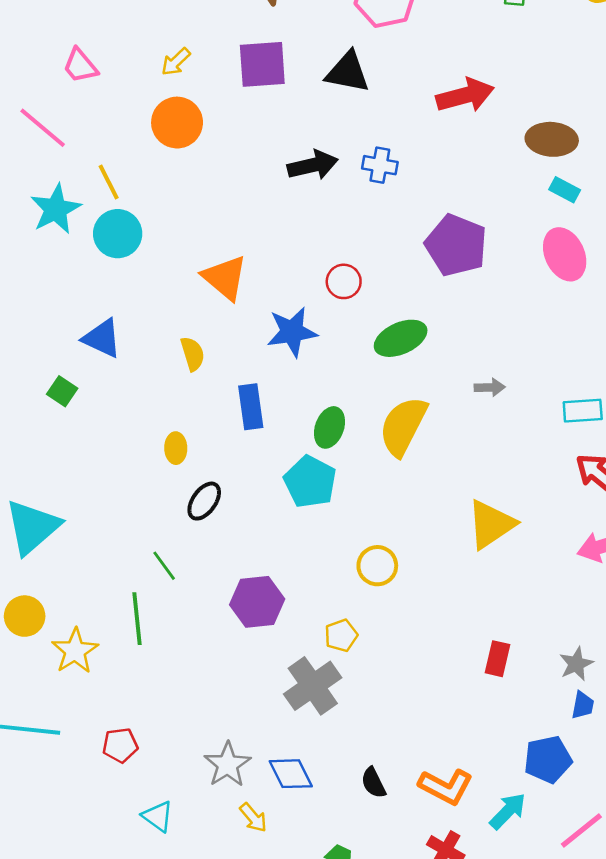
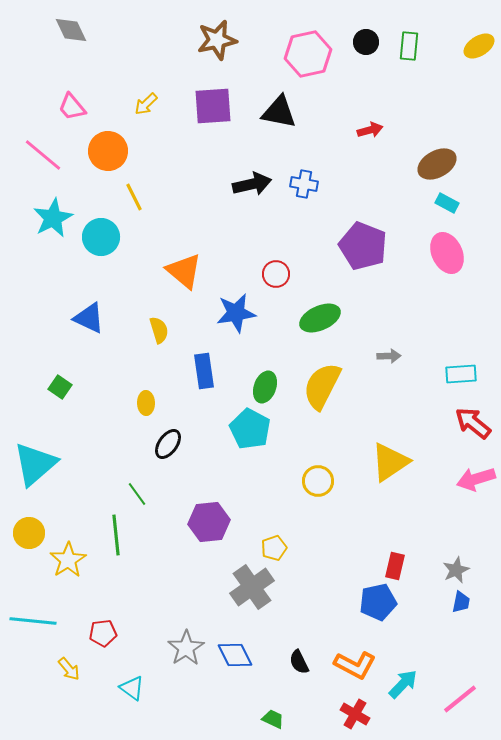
red arrow: (465, 95) -> (370, 130), size x0.6
orange circle: (177, 123) -> (108, 151), moved
brown ellipse: (552, 139) -> (437, 164), turned -33
yellow line: (109, 182) -> (134, 197), moved
green square: (62, 391) -> (60, 387), moved
yellow circle: (377, 566) -> (318, 481), moved
blue pentagon: (548, 759) -> (378, 602), moved
yellow arrow: (253, 818) -> (69, 669), moved

